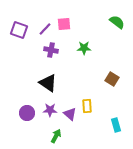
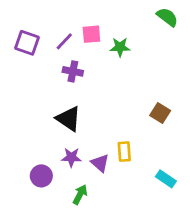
green semicircle: (117, 22) -> (167, 17), moved
green star: (84, 48) -> (120, 47), moved
purple circle: (27, 113) -> (41, 176), moved
cyan rectangle: (116, 125) -> (166, 179), turned -40

